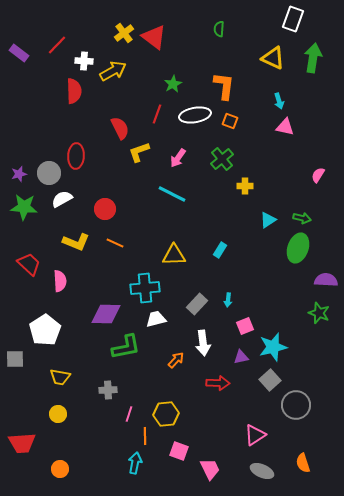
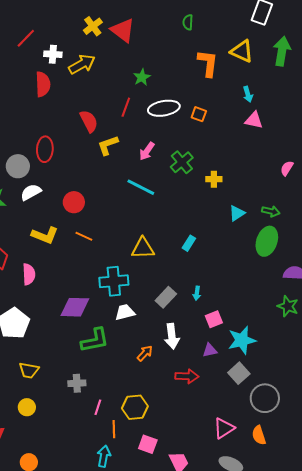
orange L-shape: (224, 86) -> (208, 63), moved
green cross: (222, 159) -> (182, 162), moved
orange semicircle: (303, 463) -> (259, 435), moved

